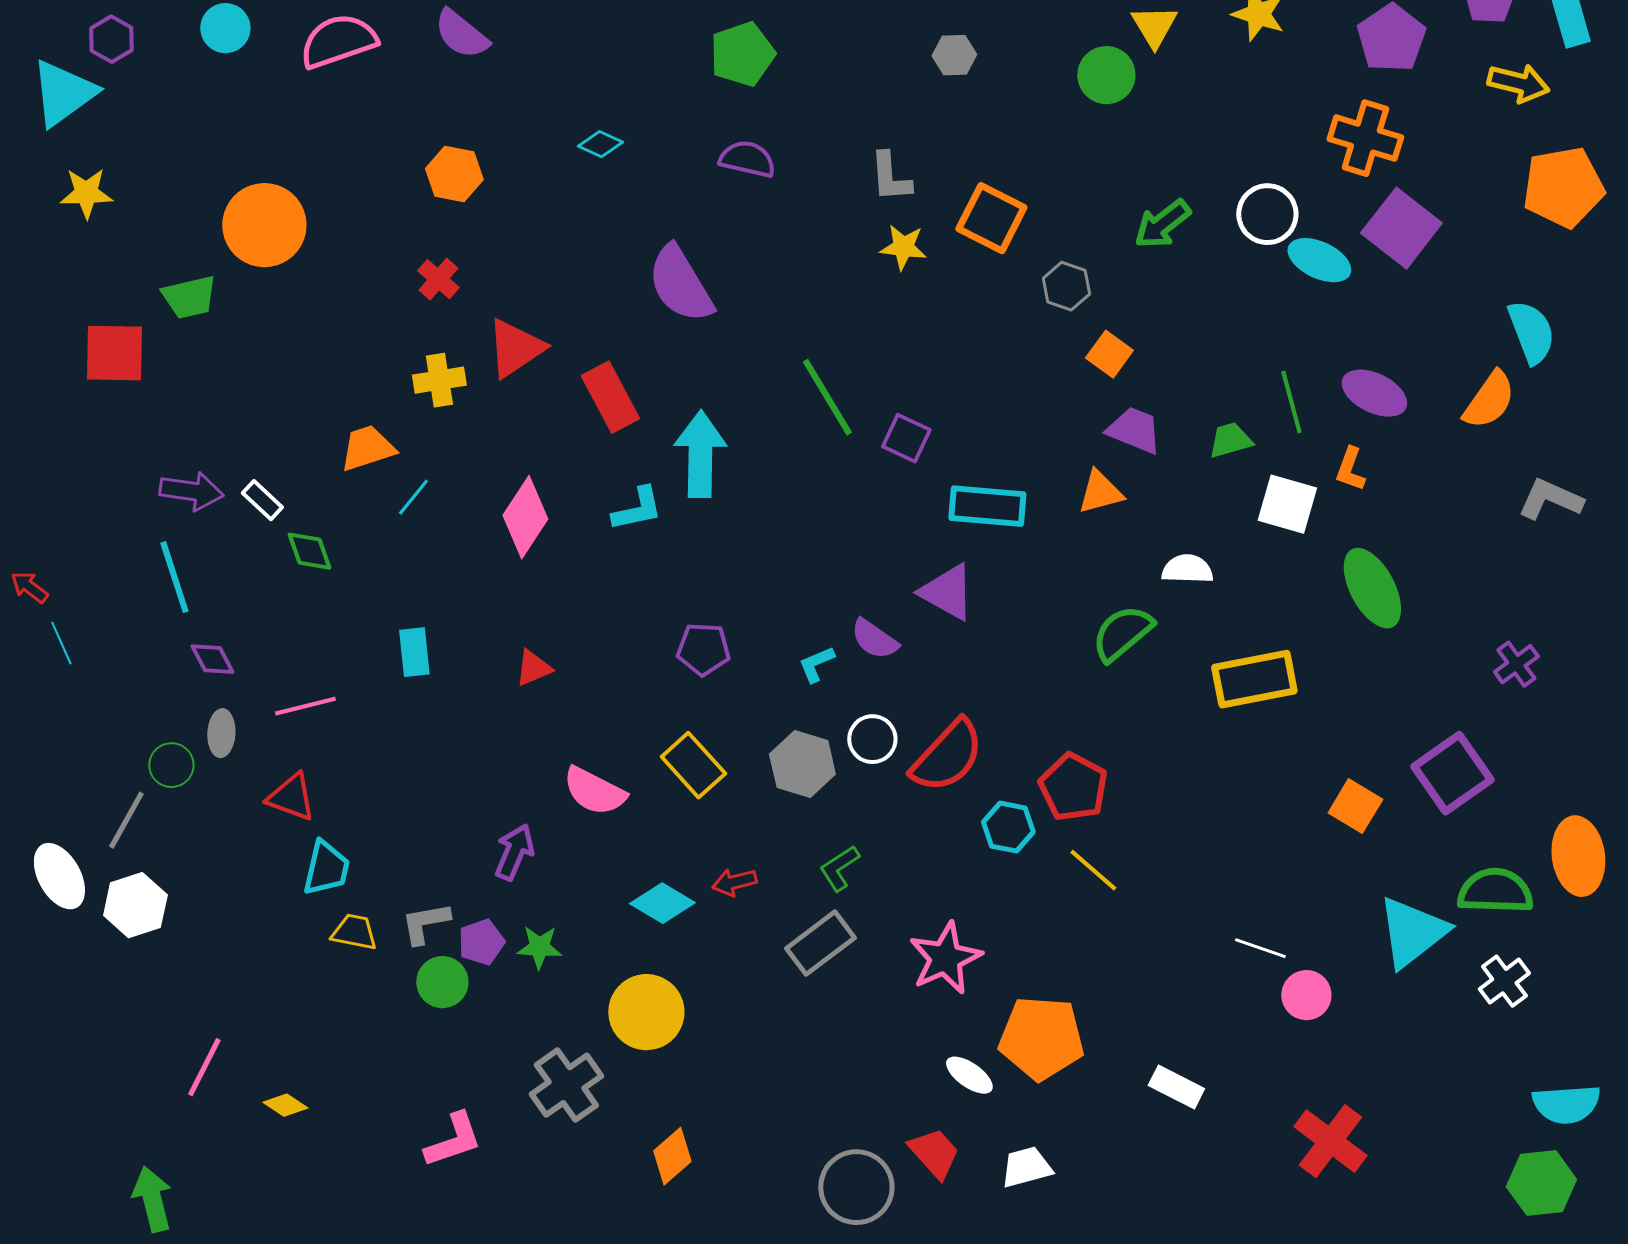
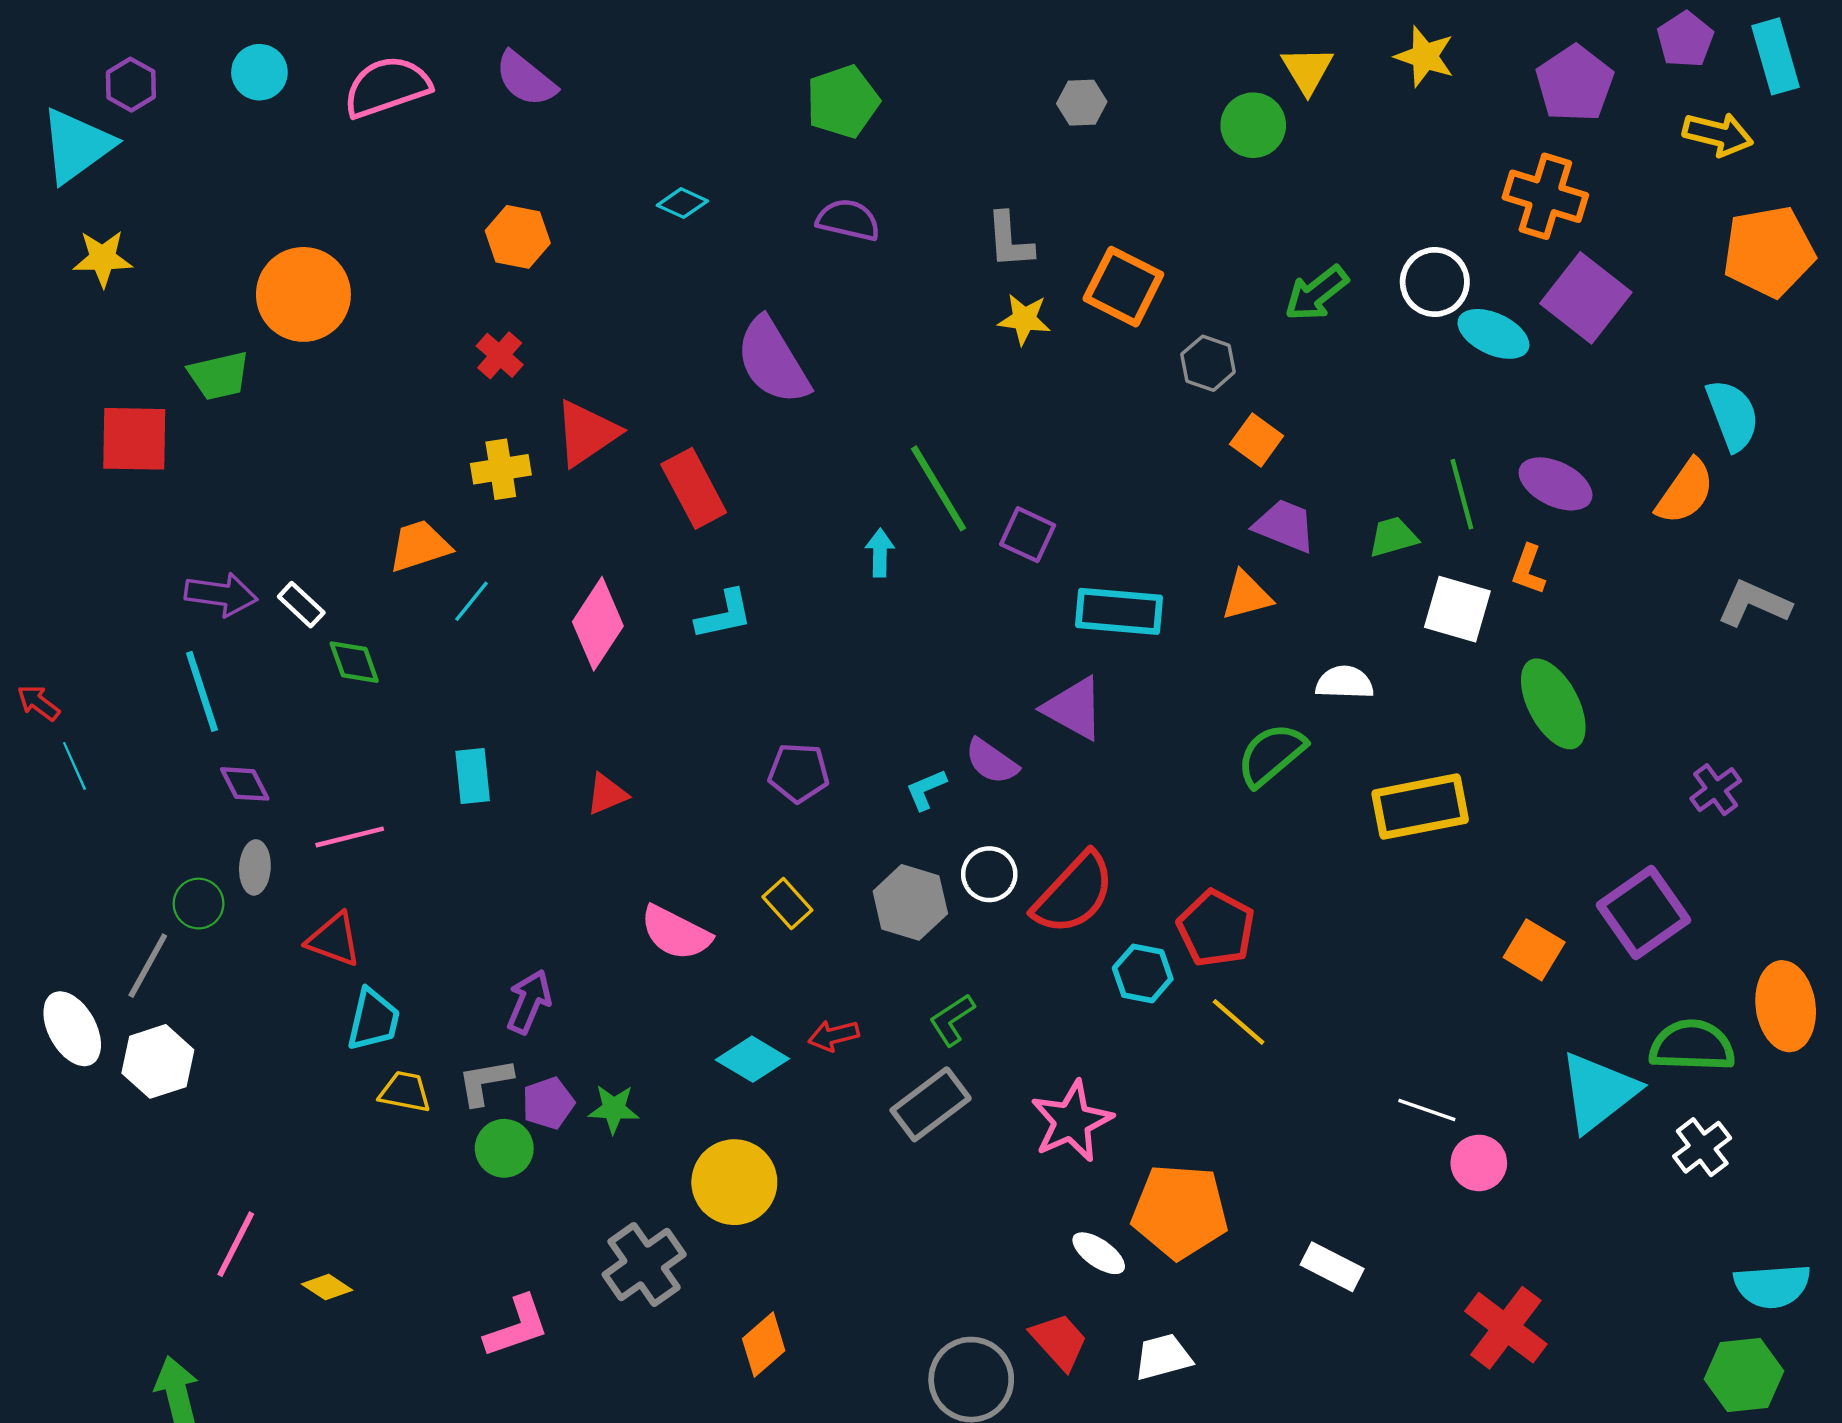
cyan arrow: (700, 454) -> (880, 553), moved, size x0.5
yellow rectangle: (693, 765) -> (787, 904), size x0.7
purple arrow: (514, 852) -> (529, 1002), moved

